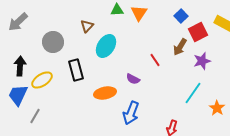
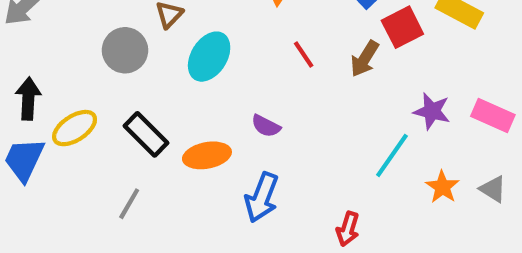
gray circle: (53, 42) -> (125, 50), moved
red line: (155, 60) -> (304, 54), moved
purple star: (202, 61) -> (432, 111), moved, turned 30
black rectangle: (76, 70) -> (146, 134), moved, turned -30
gray line: (35, 116) -> (129, 204), moved

